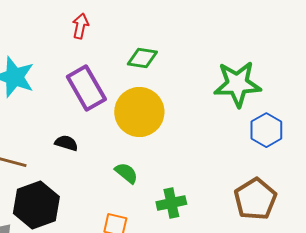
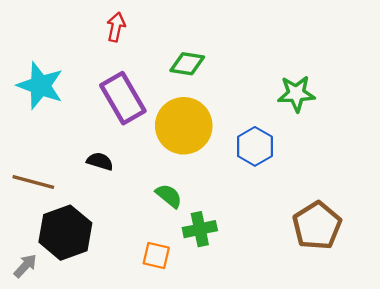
green star: (237, 84) -> (296, 94), size x0.7
blue hexagon: (266, 130) -> (255, 146), moved
green cross: (171, 203) -> (200, 229), moved

